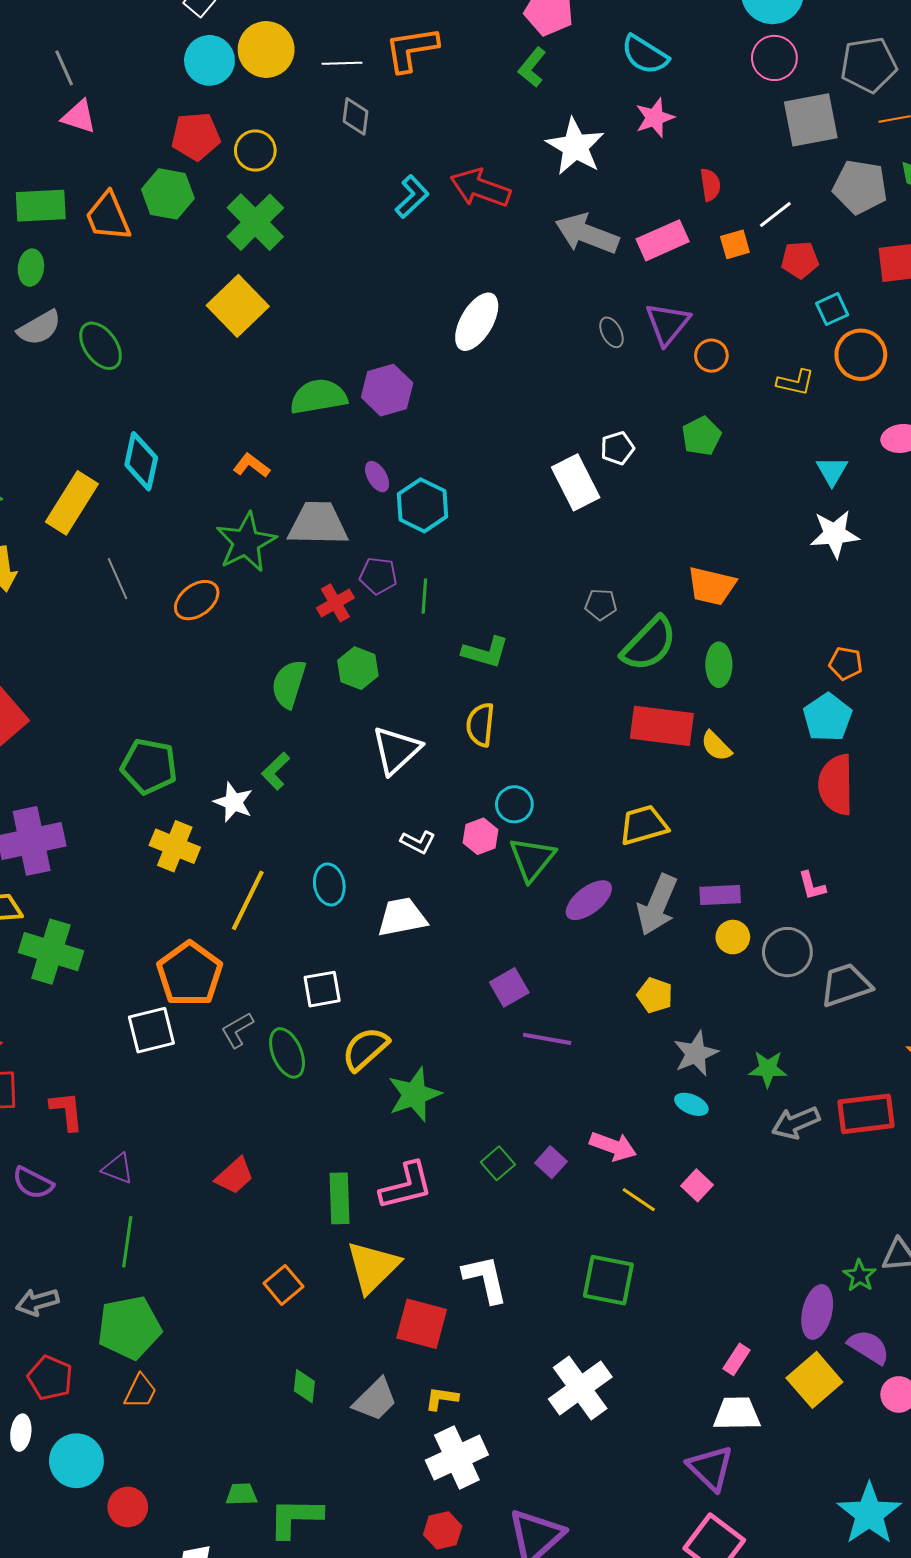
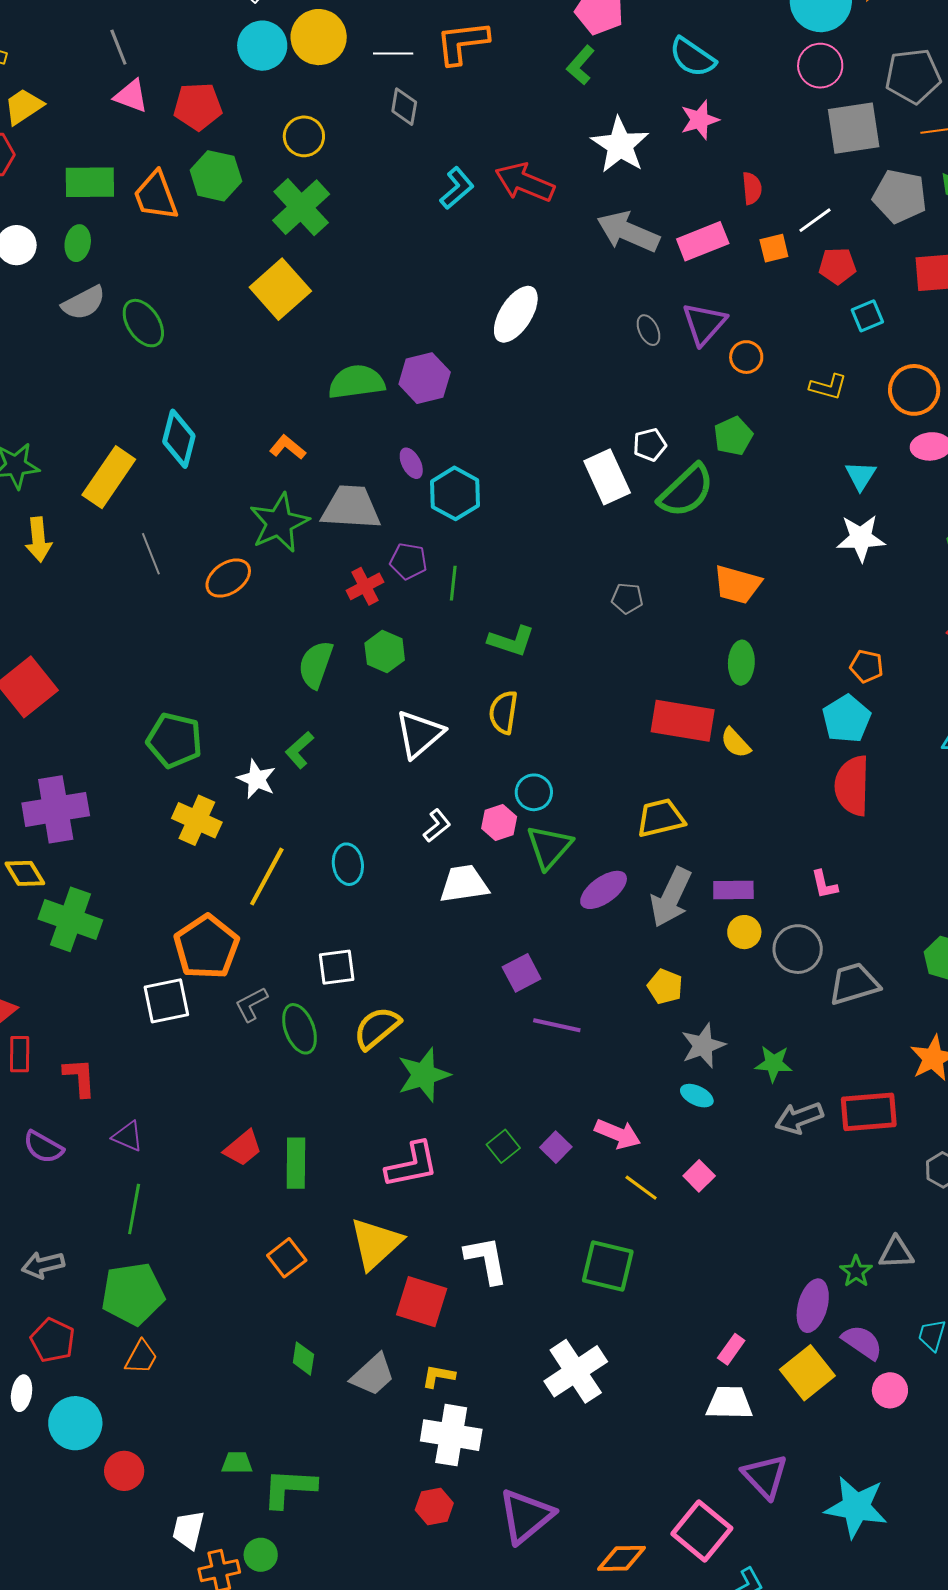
red pentagon: (196, 136) -> (198, 106), moved
orange circle: (861, 355) -> (914, 390), moved
green semicircle: (649, 644) -> (686, 491), moved
white L-shape: (418, 842) -> (437, 826), turned -68
white trapezoid: (402, 917) -> (464, 884), moved
green rectangle: (340, 1198) -> (296, 1163), moved
white cross: (457, 1457) -> (451, 1435), turned 32
purple triangle: (710, 1468) -> (765, 1476), moved
cyan star: (869, 1514) -> (856, 1507), turned -30

